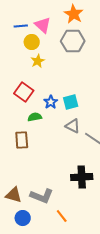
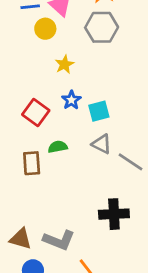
yellow star: (38, 61) -> (65, 64), moved
red square: (24, 92) -> (36, 112), moved
blue star: (51, 102) -> (71, 100), moved
green semicircle: (35, 117) -> (58, 147), moved

